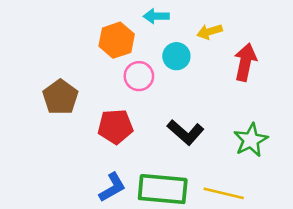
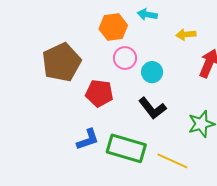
cyan circle: (176, 56) -> (152, 72), moved
brown pentagon: (60, 97) -> (62, 62), size x1.4

